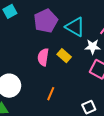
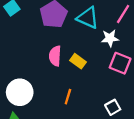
yellow rectangle: (64, 56) -> (78, 61), moved

